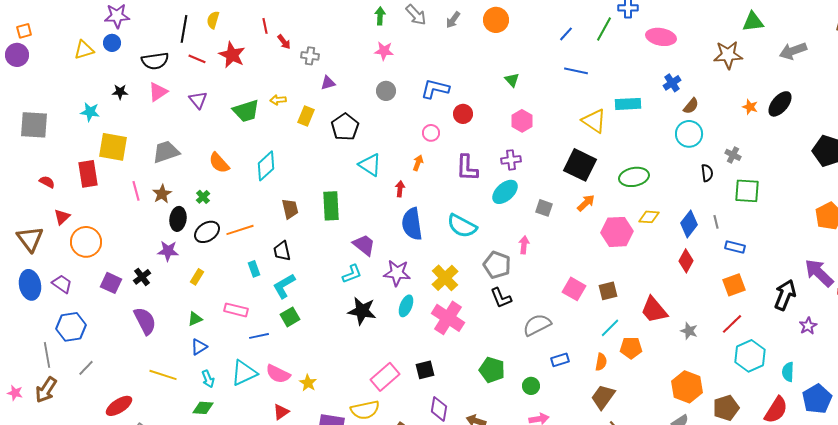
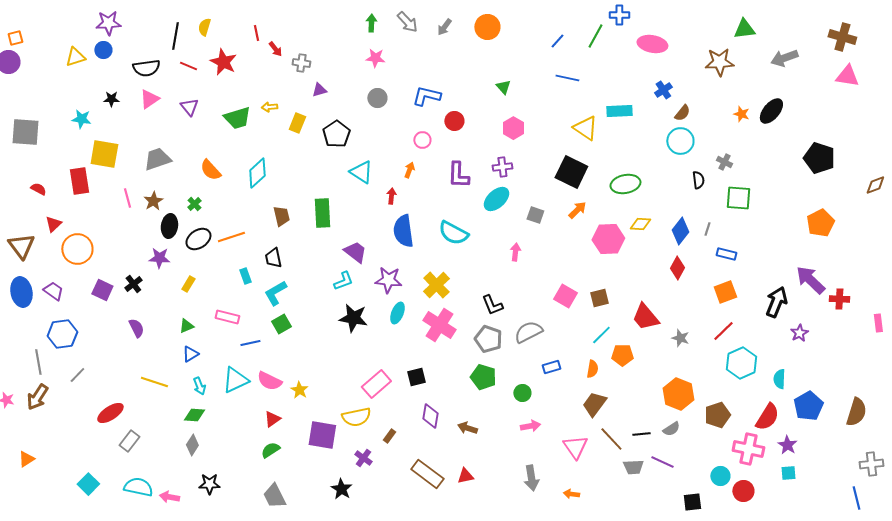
gray line: (716, 222) -> (707, 229), turned 32
gray pentagon: (497, 265) -> (488, 339), moved
purple semicircle: (145, 321) -> (136, 328), size x0.7

